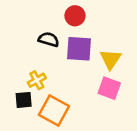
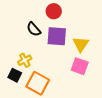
black semicircle: (49, 39) -> (34, 29), turned -147
black square: (24, 100) -> (15, 75), turned 32

